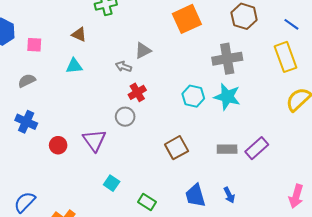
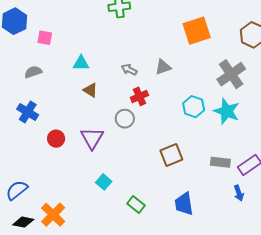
brown triangle: (79, 35) -> (90, 90), moved
gray triangle: (143, 51) -> (163, 67), moved
gray cross: (227, 59) -> (231, 74), turned -32
blue arrow: (229, 195) -> (239, 193), moved

